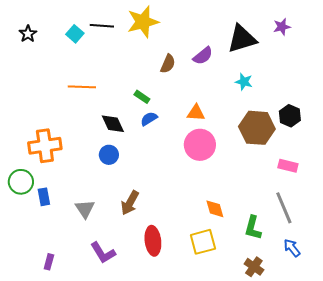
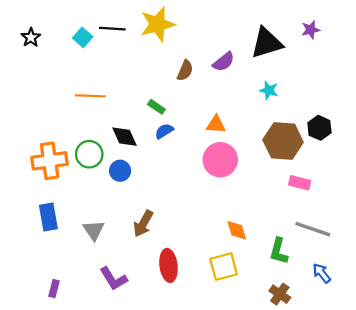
pink rectangle: (288, 166) -> (300, 183), moved
green circle: (21, 182) -> (89, 154), moved
blue rectangle: (44, 197) -> (48, 217), size x1.4
gray line: (284, 208) -> (313, 229), turned -48

